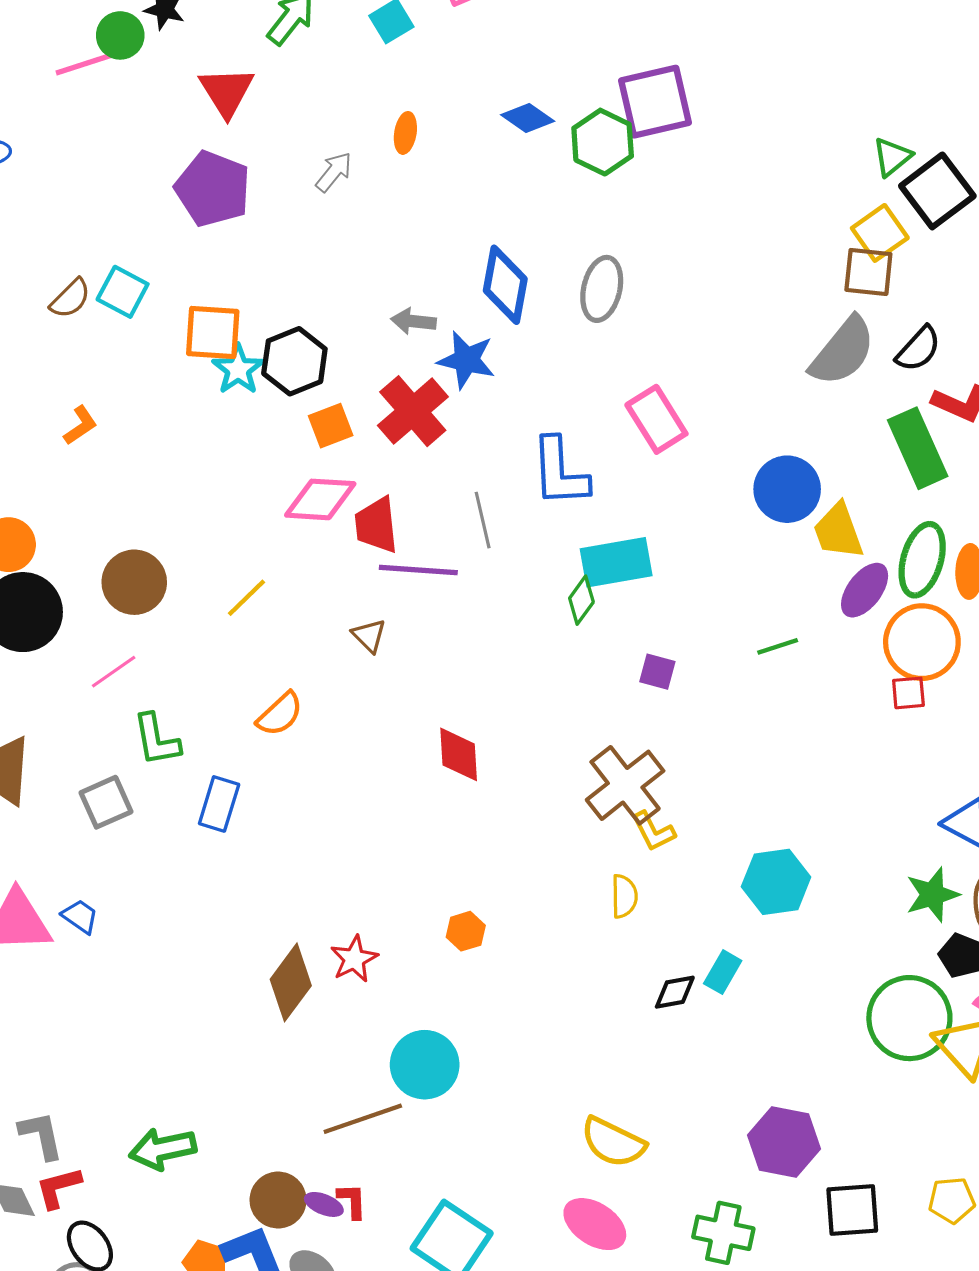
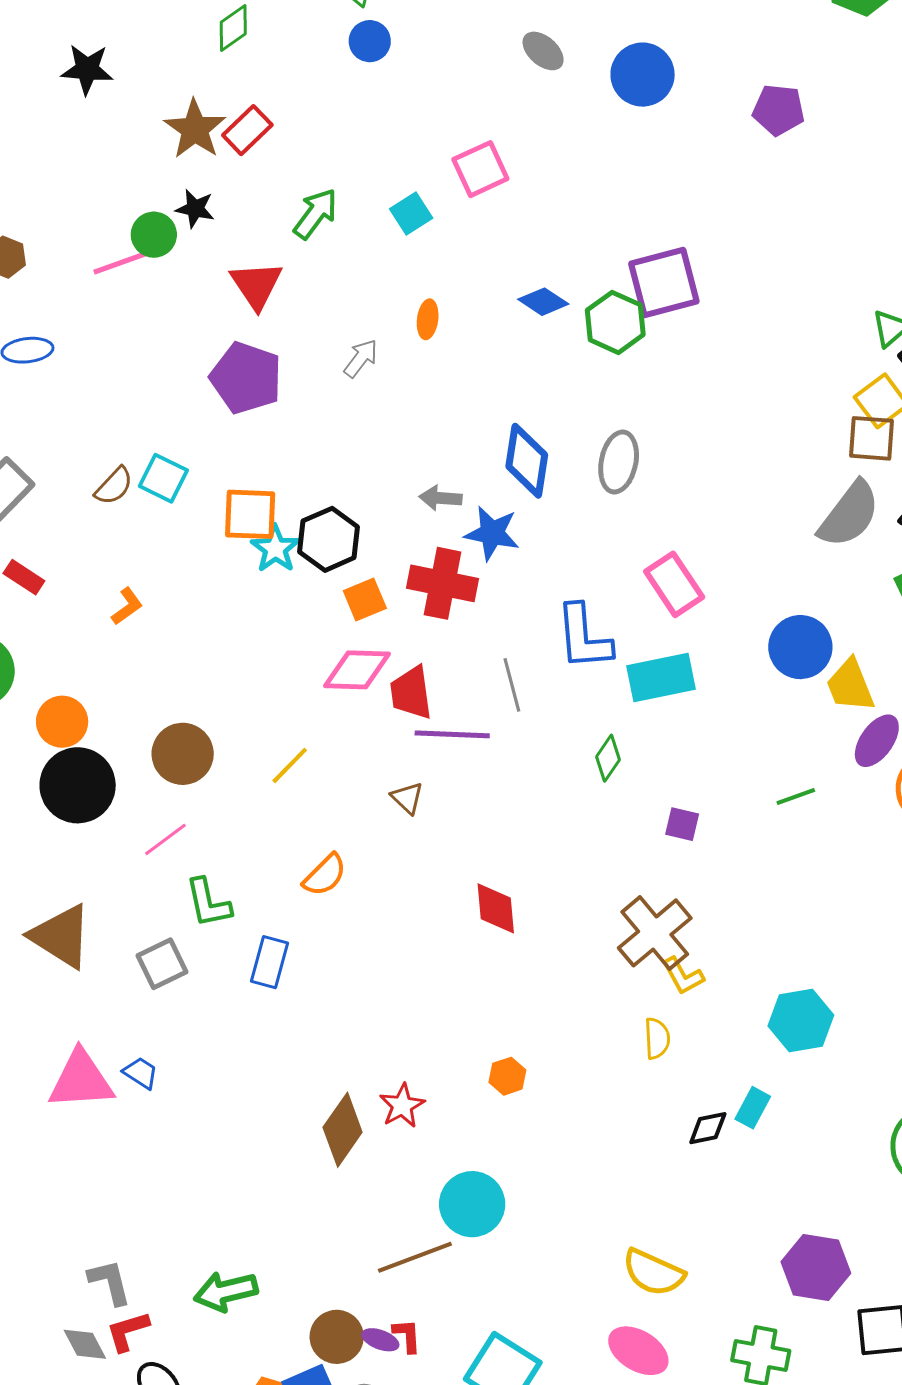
red cross: (413, 411) -> (442, 583), turned -36
cyan rectangle: (616, 562) -> (661, 678), moved

